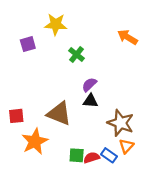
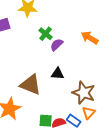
orange arrow: (128, 37) -> (90, 38), moved
purple semicircle: (89, 85) -> (57, 45), moved

